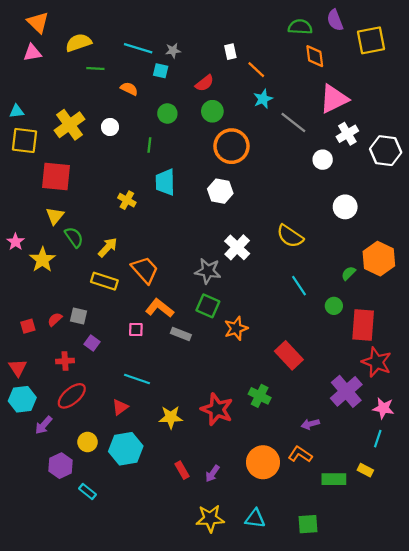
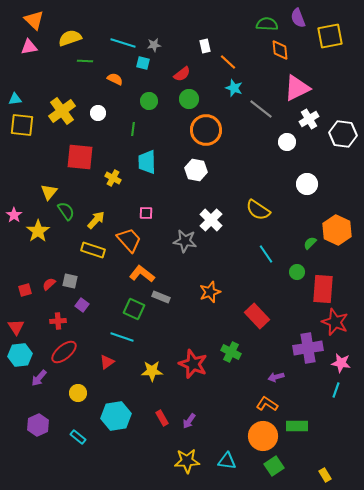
cyan star: (263, 99) -> (234, 88), turned -30
red square: (56, 176) -> (80, 157), moved
green square: (208, 306) -> (134, 309), moved
pink square: (136, 330) -> (146, 213), moved
purple cross: (346, 391) -> (308, 348), turned 32
cyan hexagon: (126, 449) -> (116, 416), moved
orange circle: (263, 462) -> (263, 436), moved
purple hexagon: (60, 466) -> (38, 425), moved
yellow rectangle: (365, 470) -> (325, 475), moved, turned 32
green square: (308, 524) -> (274, 466), turned -30

